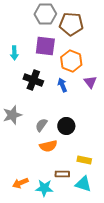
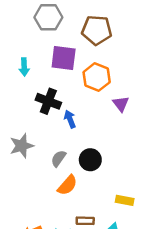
gray hexagon: (45, 14) -> (48, 17), moved
blue arrow: (62, 85) -> (70, 119), moved
orange semicircle: (48, 146) -> (67, 185), turned -36
yellow rectangle: (84, 160) -> (125, 200), moved

